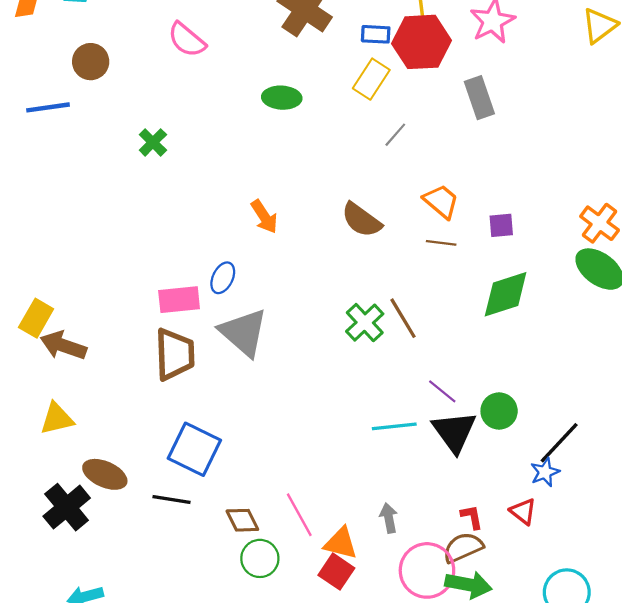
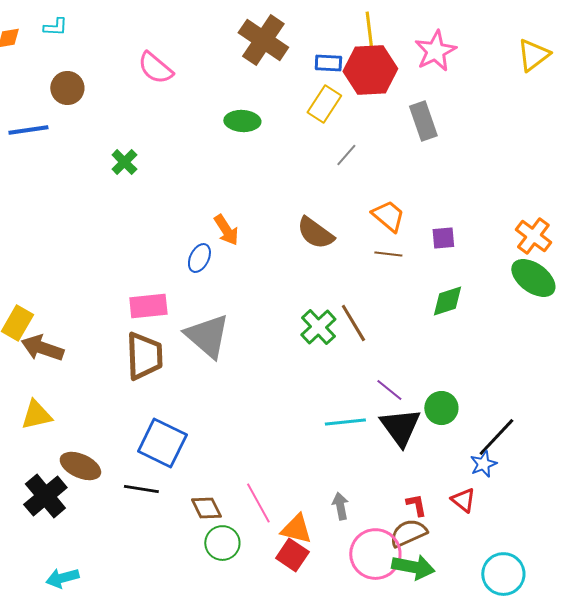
blue ellipse: (223, 278) -> (199, 258), moved
green diamond: (506, 294) -> (447, 301), size x0.7

